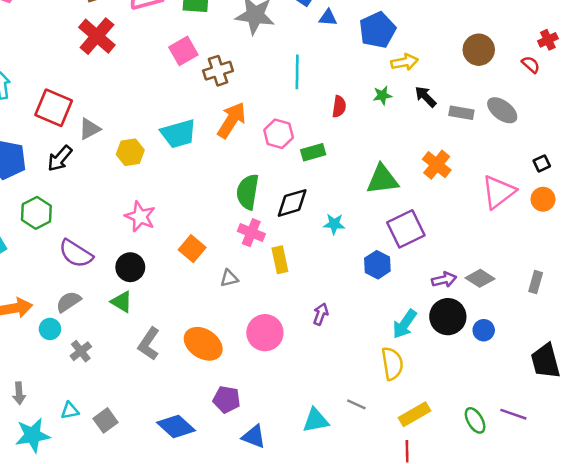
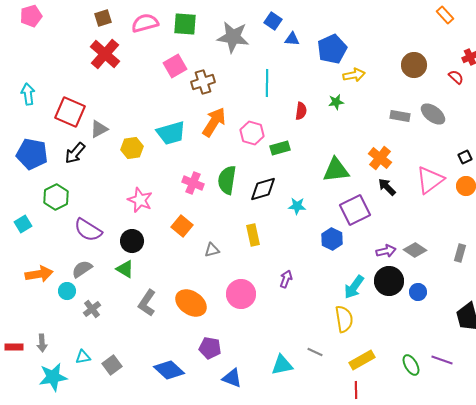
black arrow: (426, 97) -> (387, 187), moved
pink cross: (251, 233) -> (193, 183), moved

